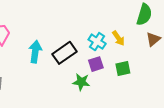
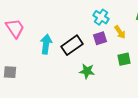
cyan cross: (97, 42) -> (101, 17), moved
purple square: (96, 64) -> (100, 38), moved

